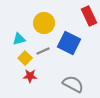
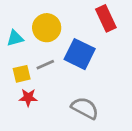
cyan triangle: (19, 39) -> (15, 38), moved
yellow square: (25, 58) -> (22, 74), turned 32

